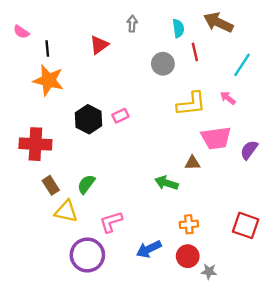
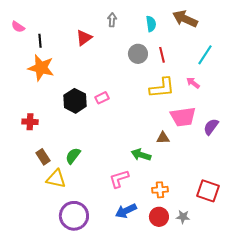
red line: (195, 52) -> (162, 55), moved
red cross: (35, 144) -> (30, 122), size x0.6
pink L-shape: (111, 222) -> (119, 179), moved
gray star: (209, 272) -> (183, 217), moved

